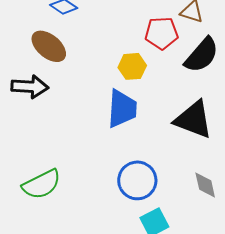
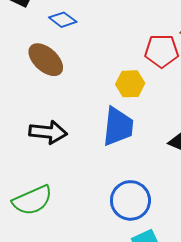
black arrow: (30, 87) -> (48, 132), moved

